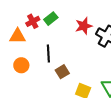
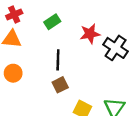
red cross: (33, 21) -> (14, 15), moved
black line: (48, 54) -> (58, 60), moved

